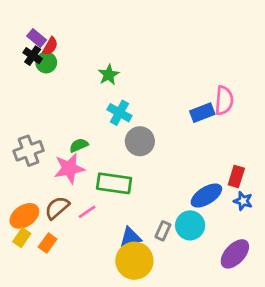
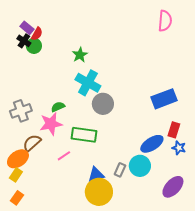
pink semicircle: (224, 100) -> (165, 21), moved
cyan cross: (119, 113) -> (88, 83), size x1.4
blue rectangle: (202, 113) -> (164, 99), moved, size x1.4
brown semicircle: (57, 208) -> (32, 143), moved
orange rectangle: (48, 243) -> (17, 198), moved

